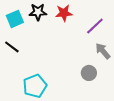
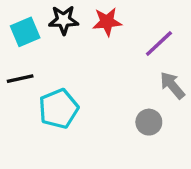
black line: (12, 47) -> (20, 79), turned -49
cyan pentagon: (35, 86) -> (59, 109), moved

